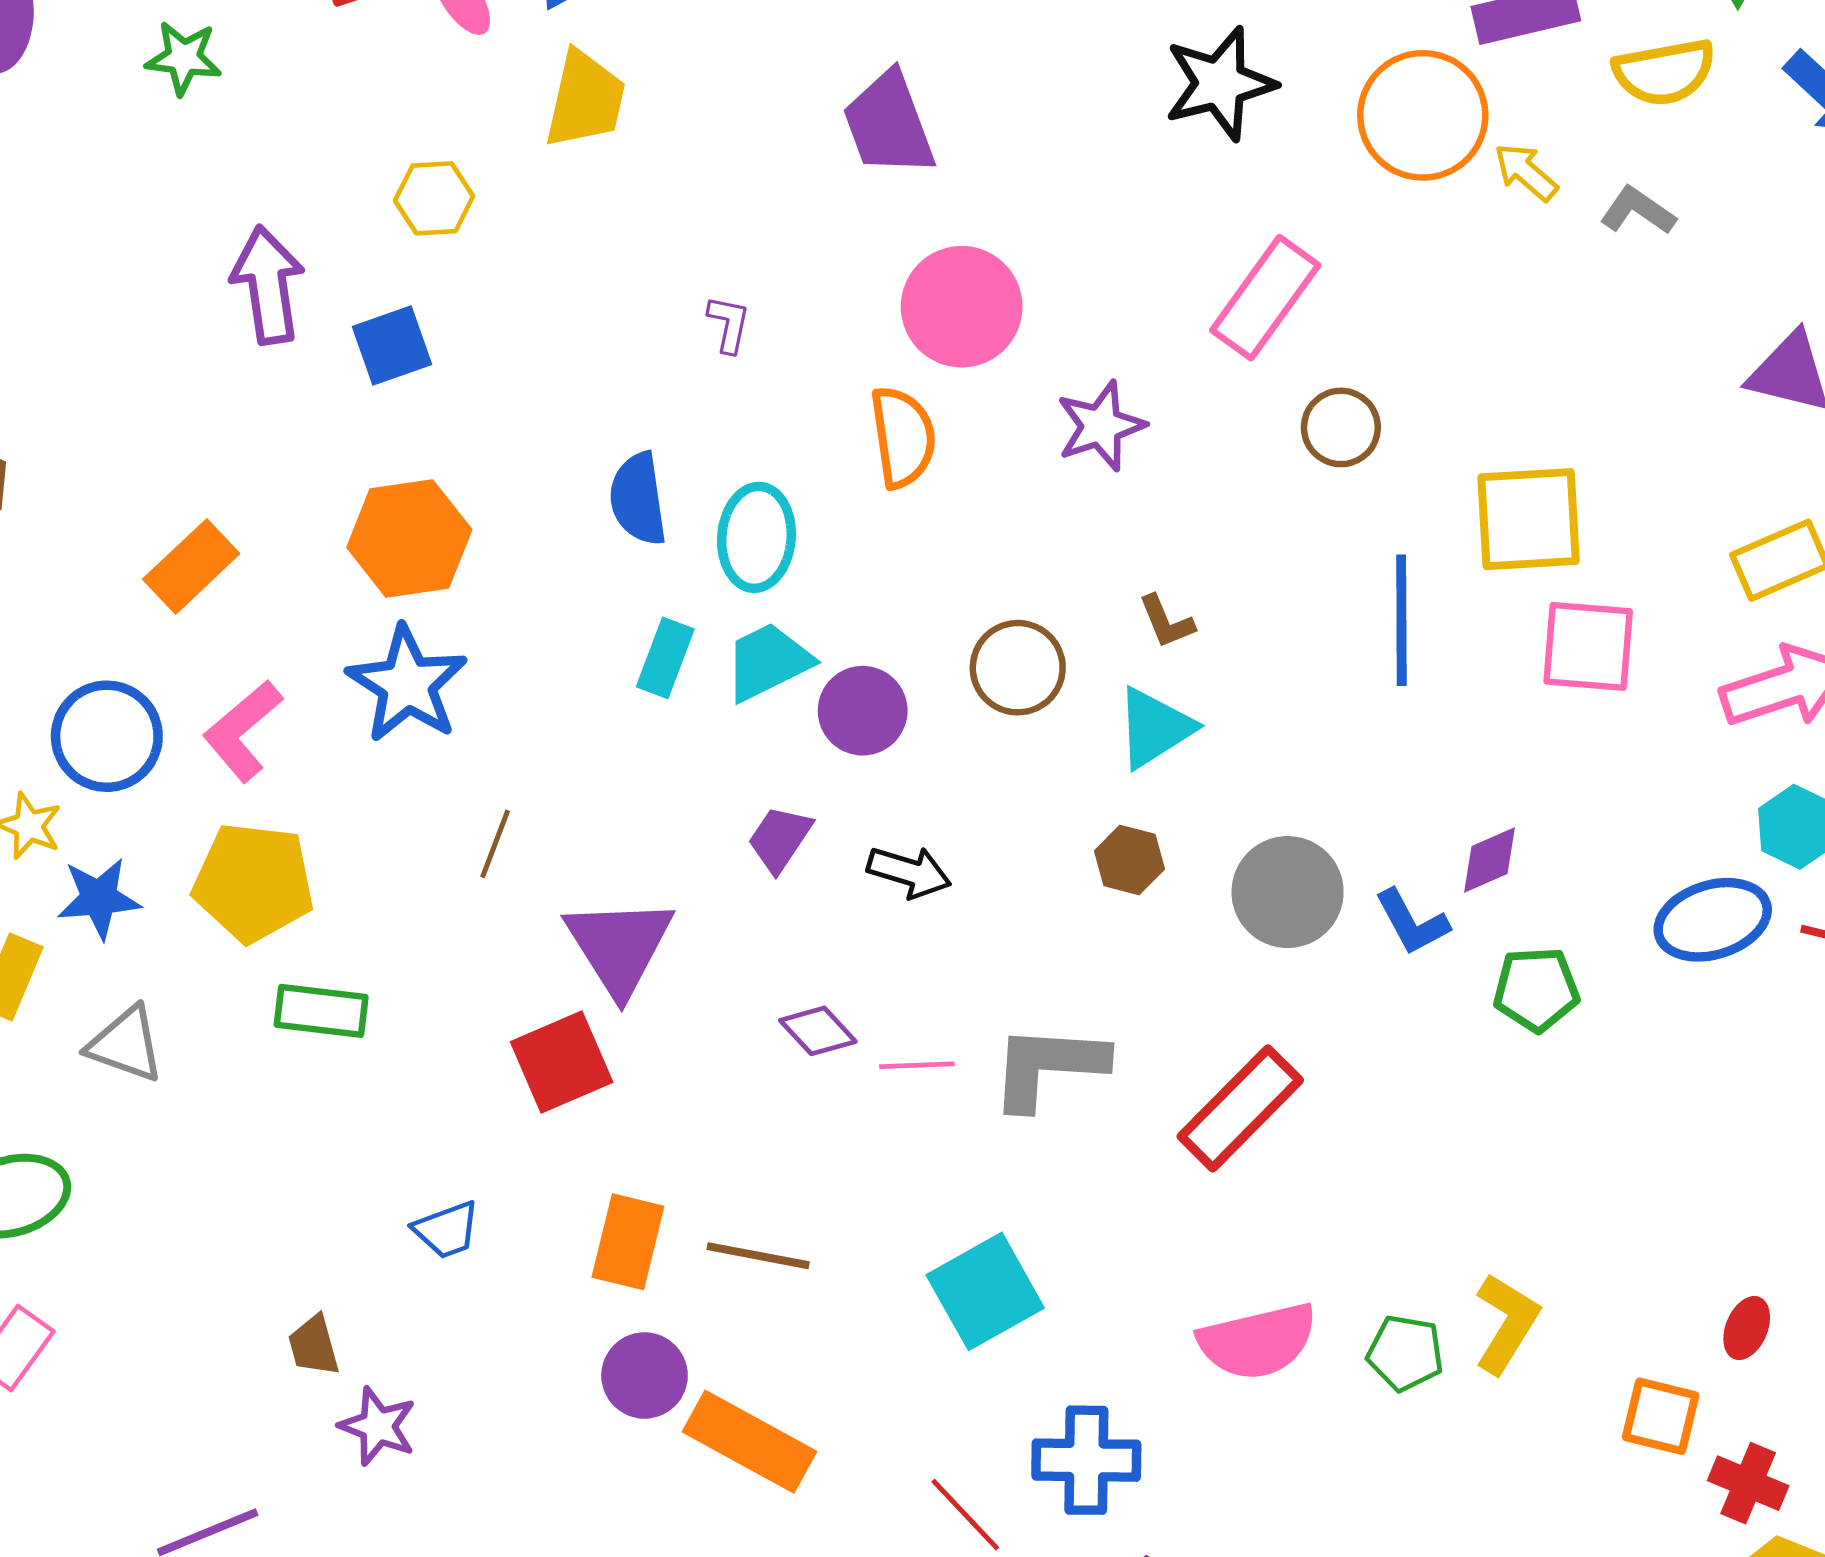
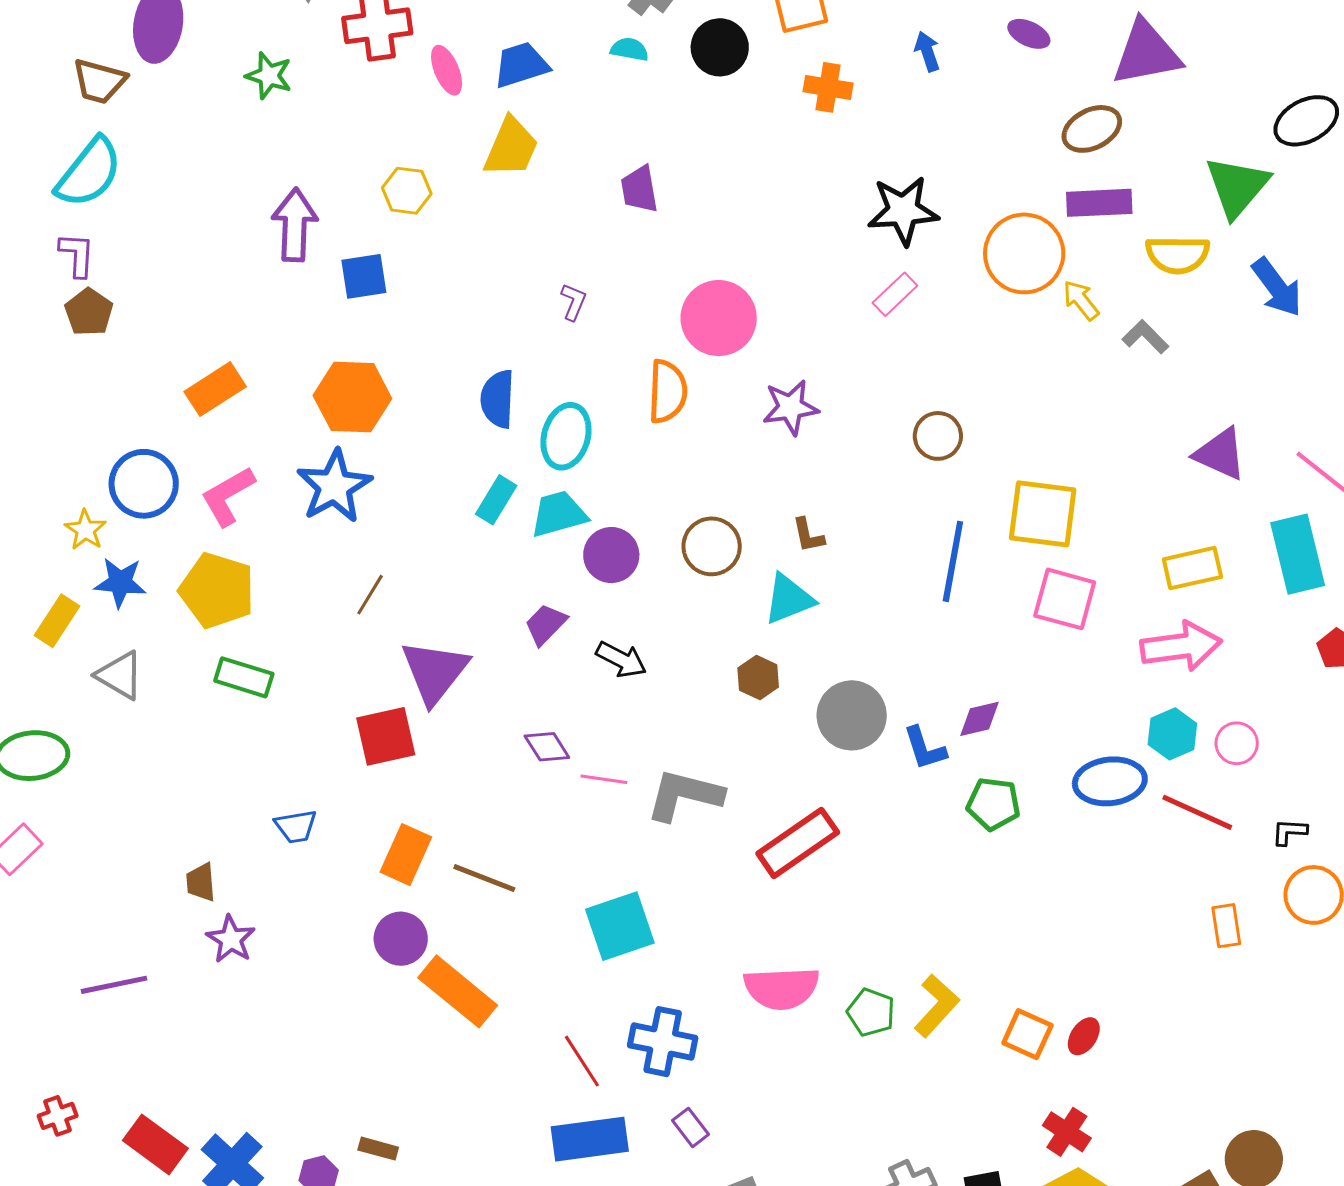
purple trapezoid: (889, 124) -> (639, 189), moved, size x0.7
pink rectangle: (1265, 298) -> (895, 294), moved, size x0.6
orange square: (1661, 1416) -> (1027, 1034), moved

